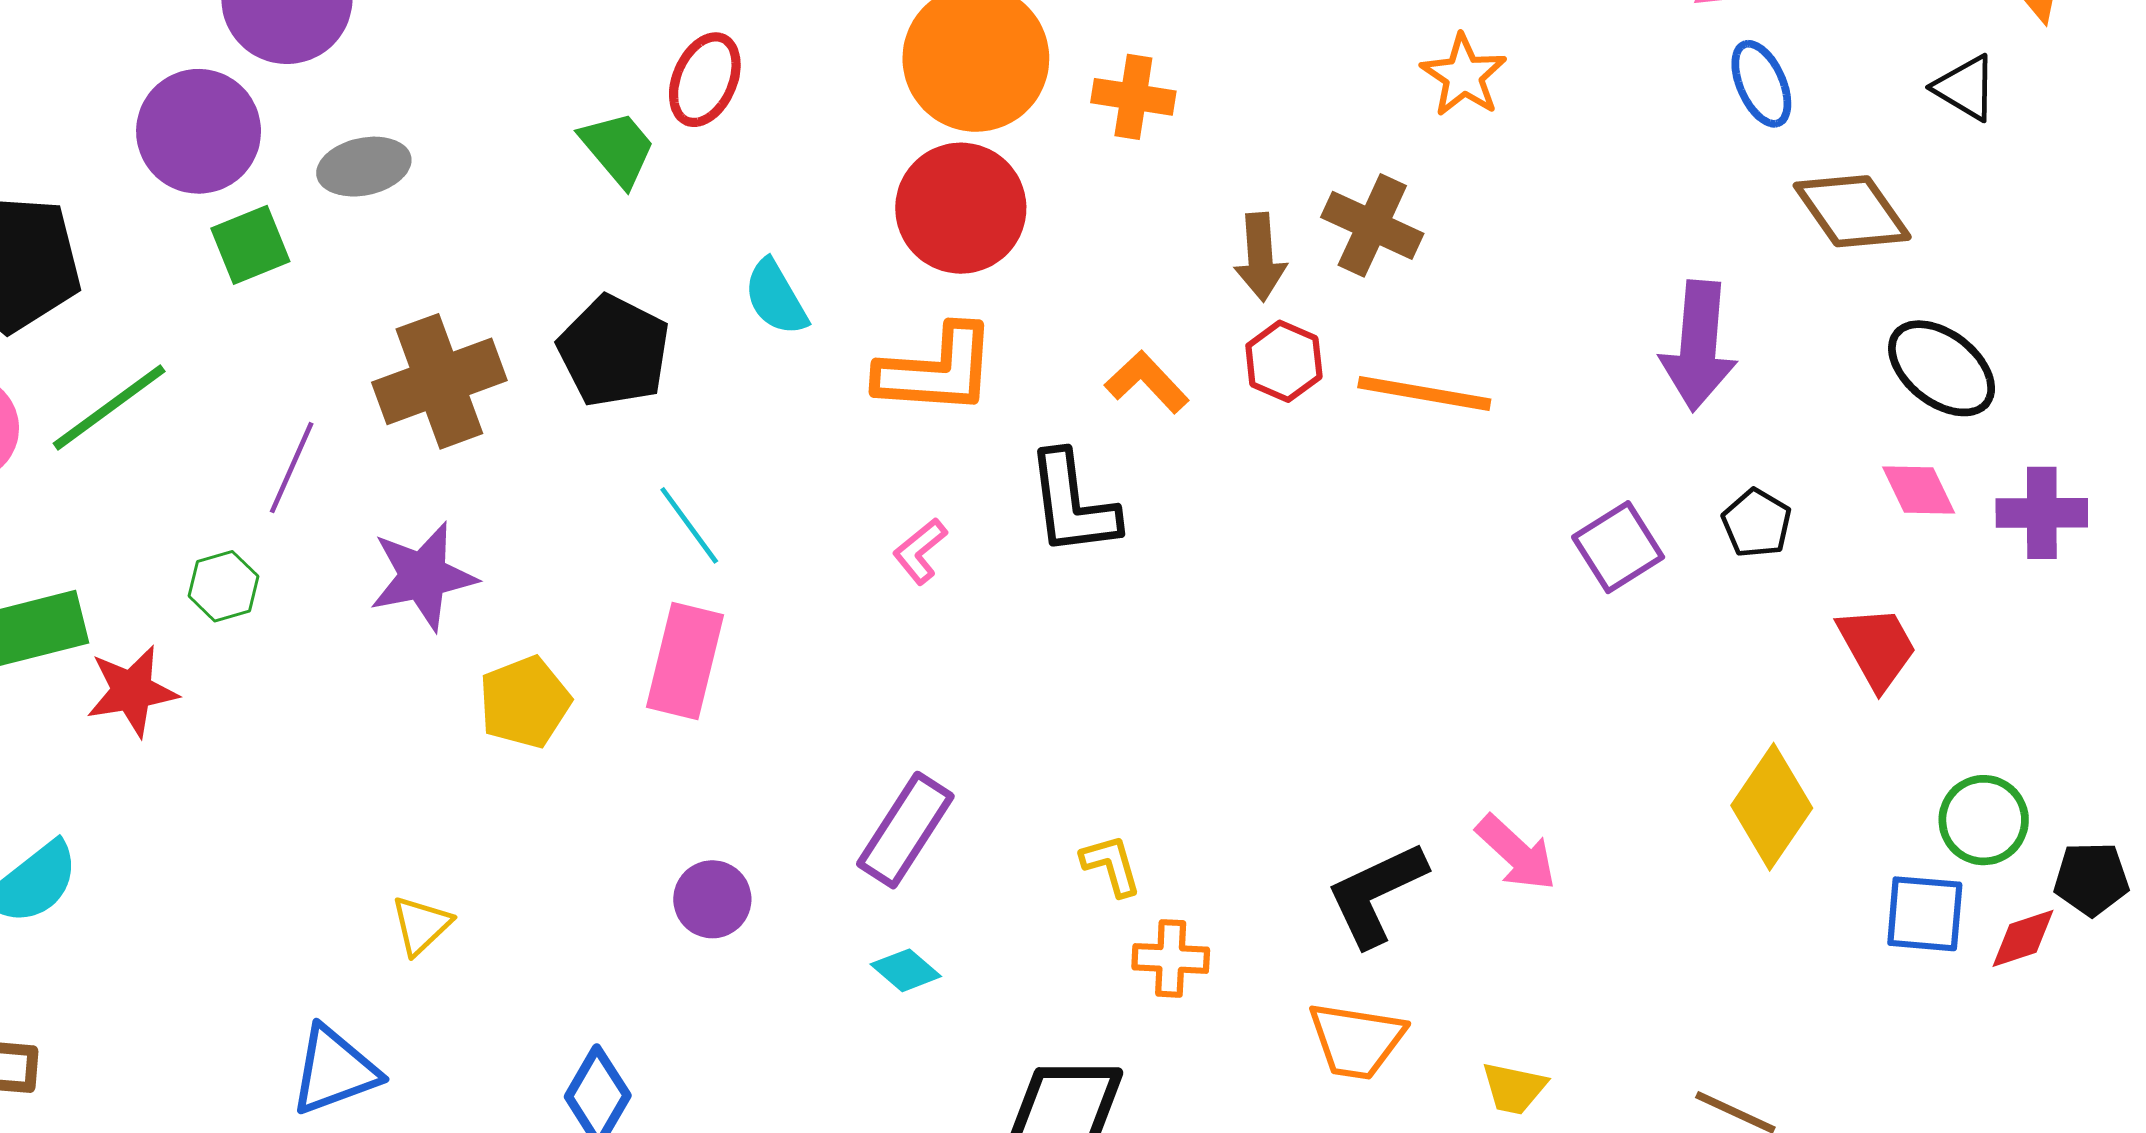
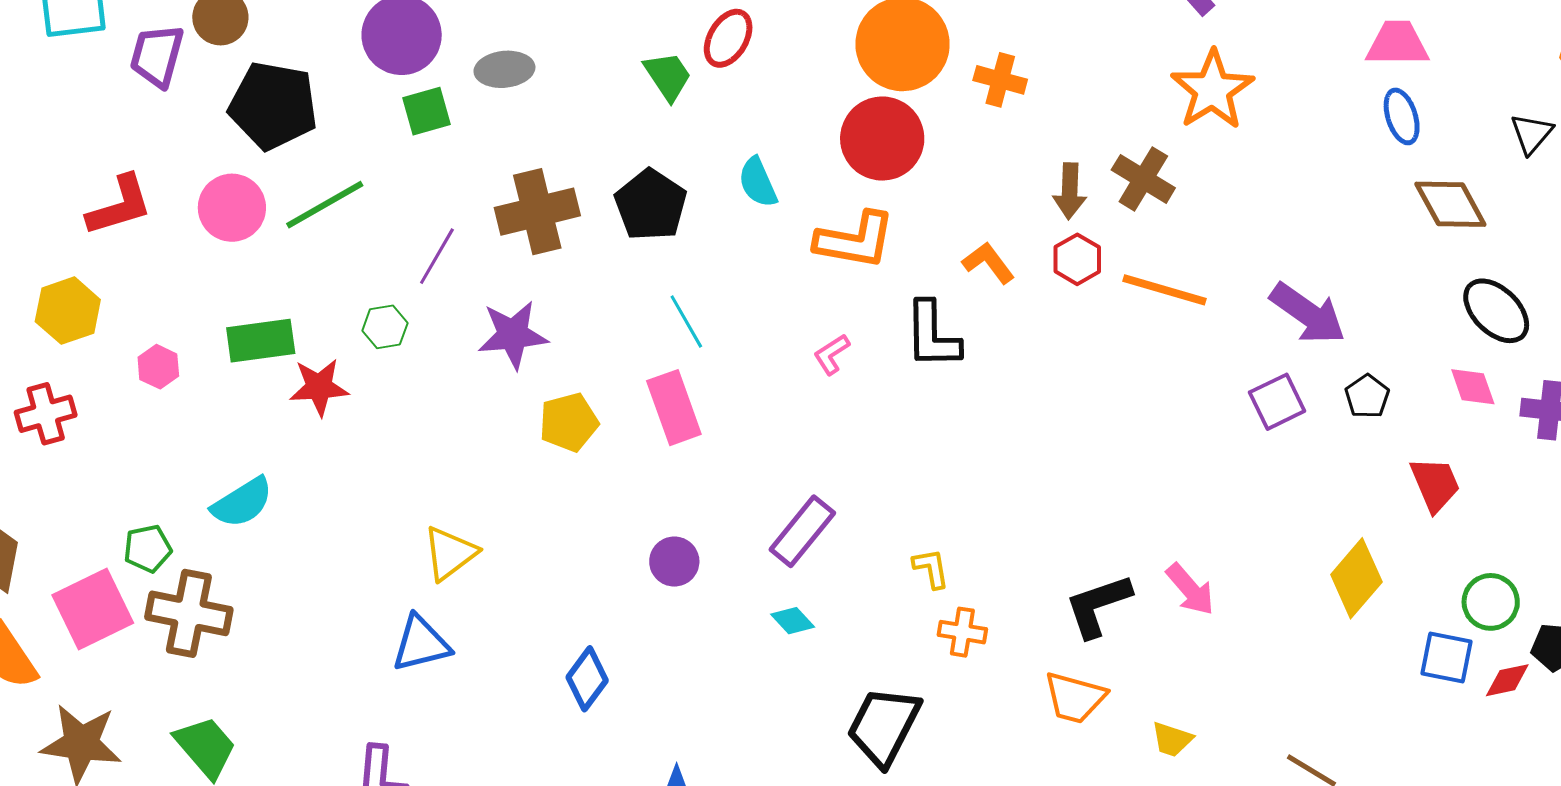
orange star: (1464, 75) -> (1212, 90), size x1.5
black triangle: (1966, 88) -> (1532, 134), turned 33
purple arrow: (1698, 346) -> (1308, 313), moved, turned -66
pink rectangle: (685, 661) -> (674, 408), turned -40
yellow triangle: (421, 925) -> (450, 553), moved, size x1.4

